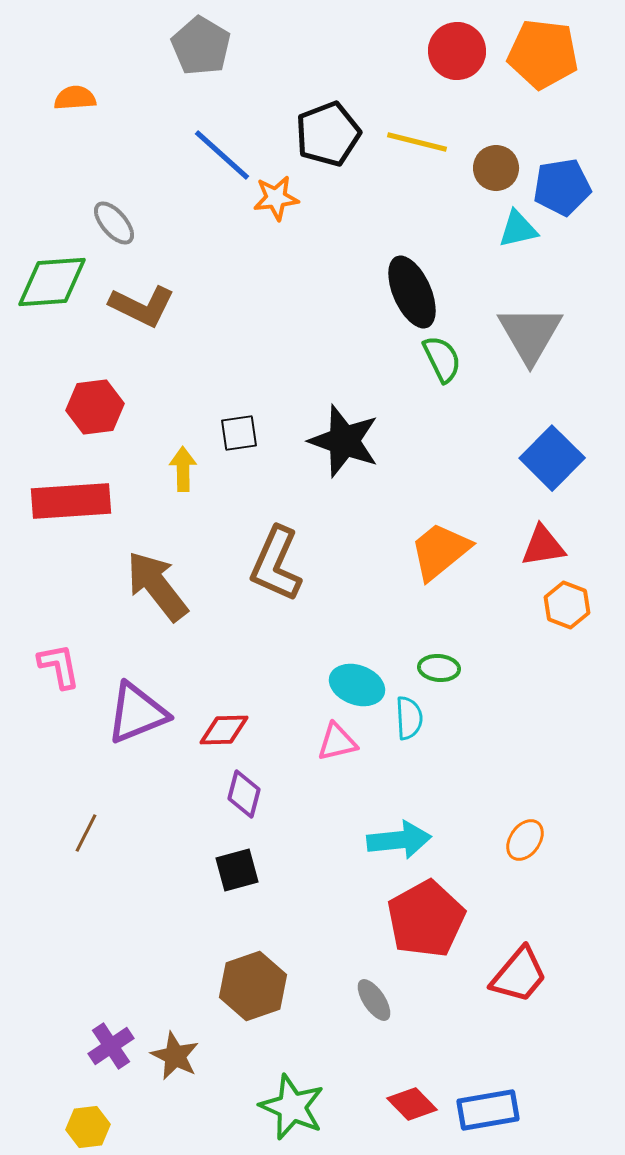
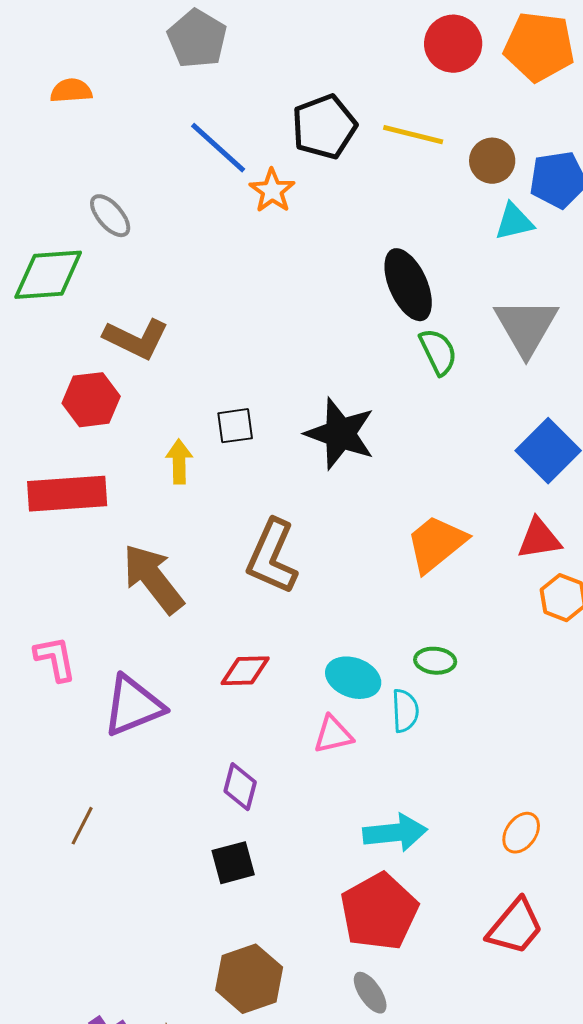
orange star: (276, 198) -> (272, 191), turned -30
brown L-shape: (142, 306) -> (136, 339), moved
red diamond: (224, 730) -> (245, 671), moved
red pentagon: (426, 919) -> (379, 912), moved
red trapezoid: (519, 975) -> (515, 927), moved

